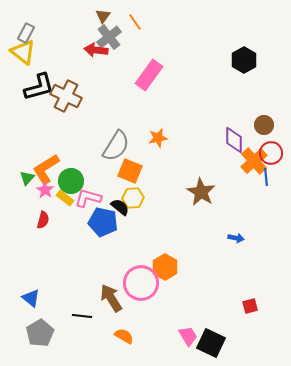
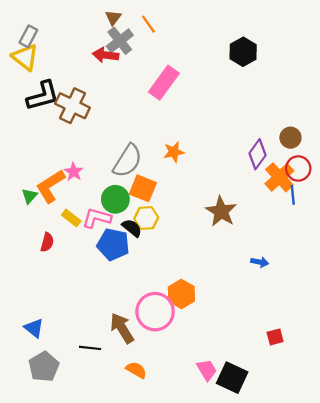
black hexagon: (244, 60) -> (243, 52), moved
purple diamond: (234, 140) -> (257, 154), turned 36
green circle: (71, 181) -> (115, 199), moved
pink star: (45, 190) -> (74, 172), moved

